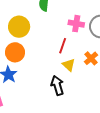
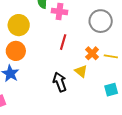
pink cross: (76, 24) -> (59, 11), moved
yellow triangle: (69, 65) -> (81, 71), moved

